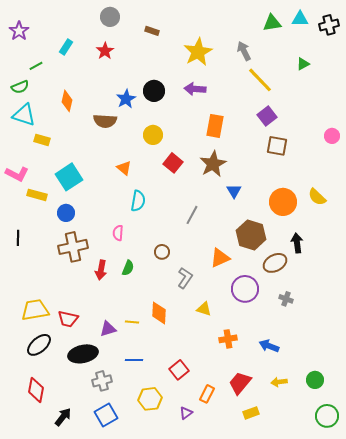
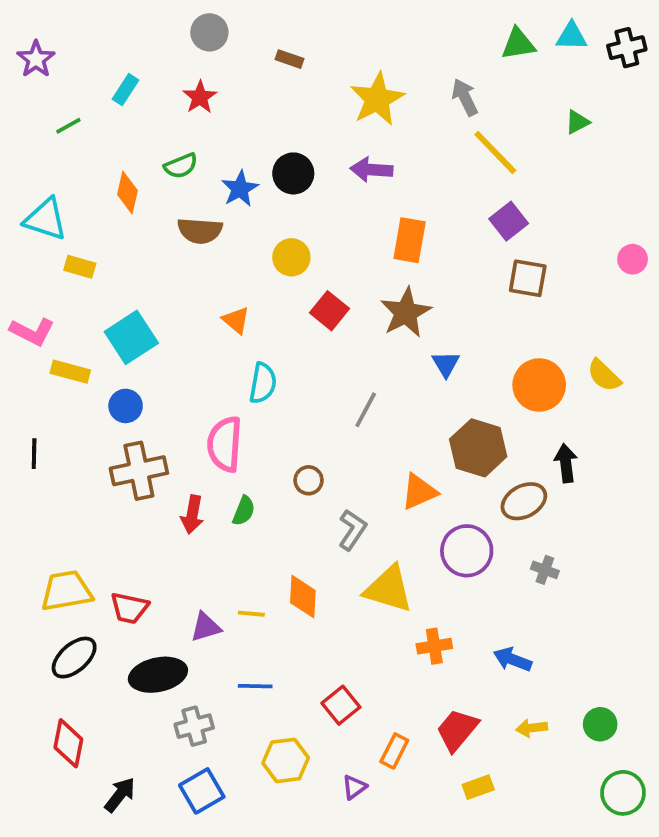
green semicircle: (20, 87) -> (181, 166), moved
pink semicircle: (118, 233) -> (225, 444), size x1.8
yellow triangle: (204, 309) -> (389, 589), size x1.8

